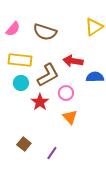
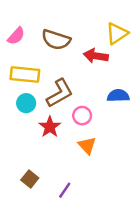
red arrow: (73, 61) -> (96, 56), moved

